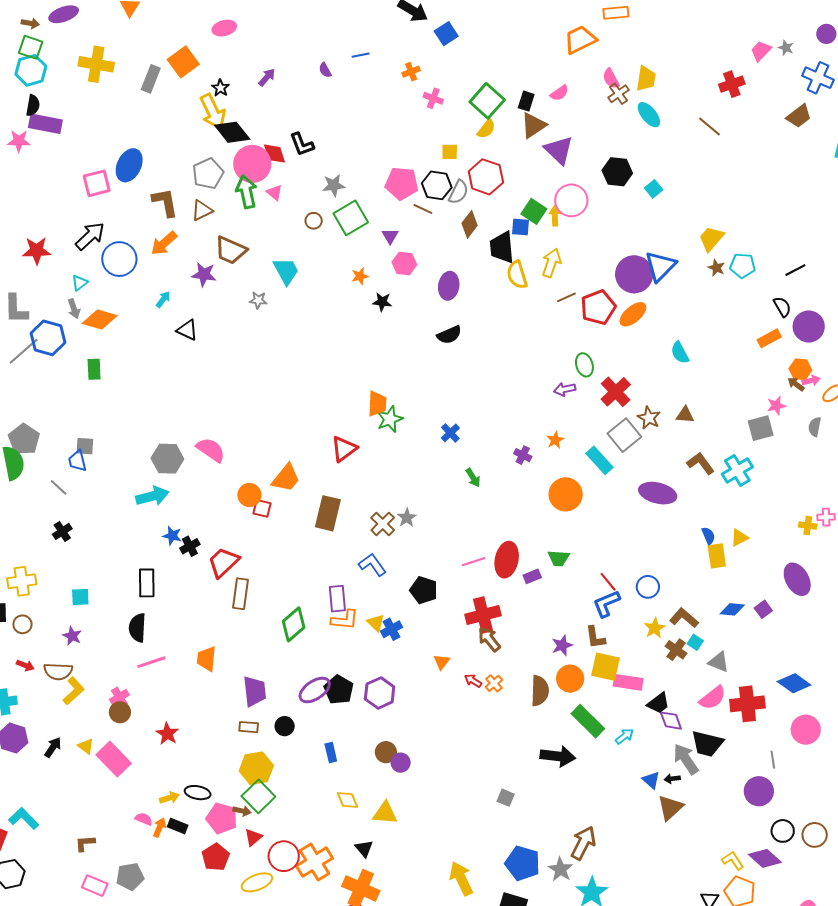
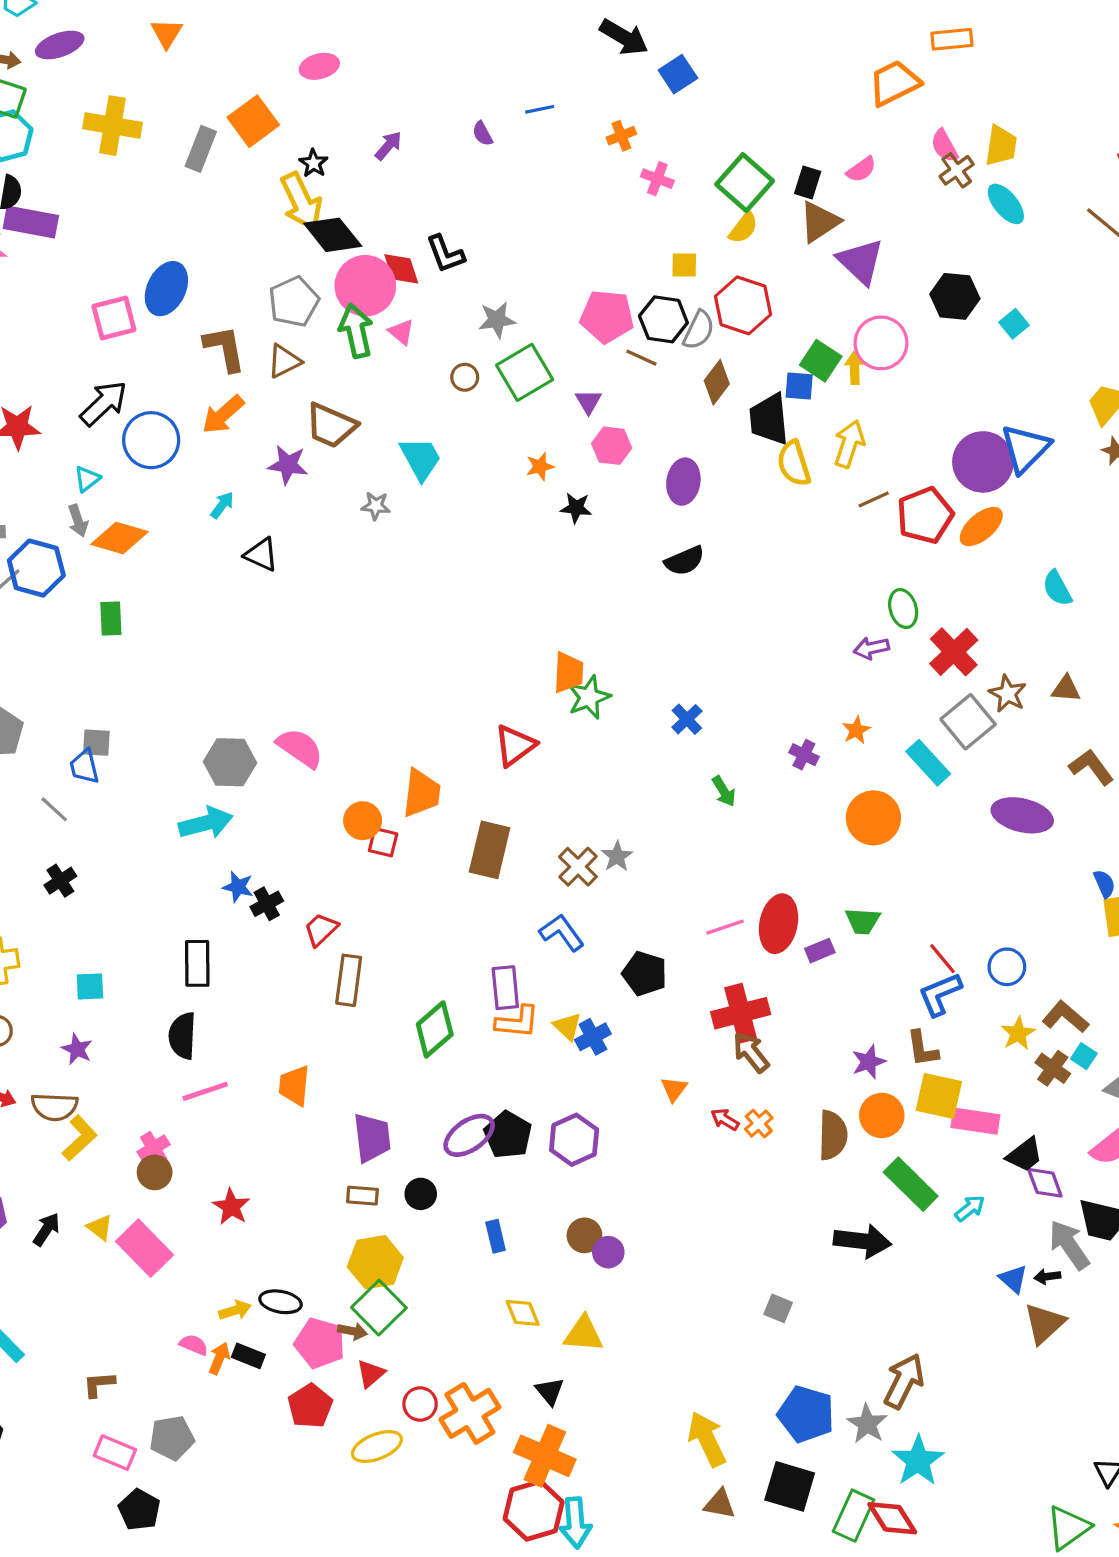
orange trapezoid: (286, 478) -> (422, 793), turned -32
red trapezoid: (223, 562) -> (321, 929), size x0.7
red circle: (284, 856) -> (420, 1404), size x0.7

